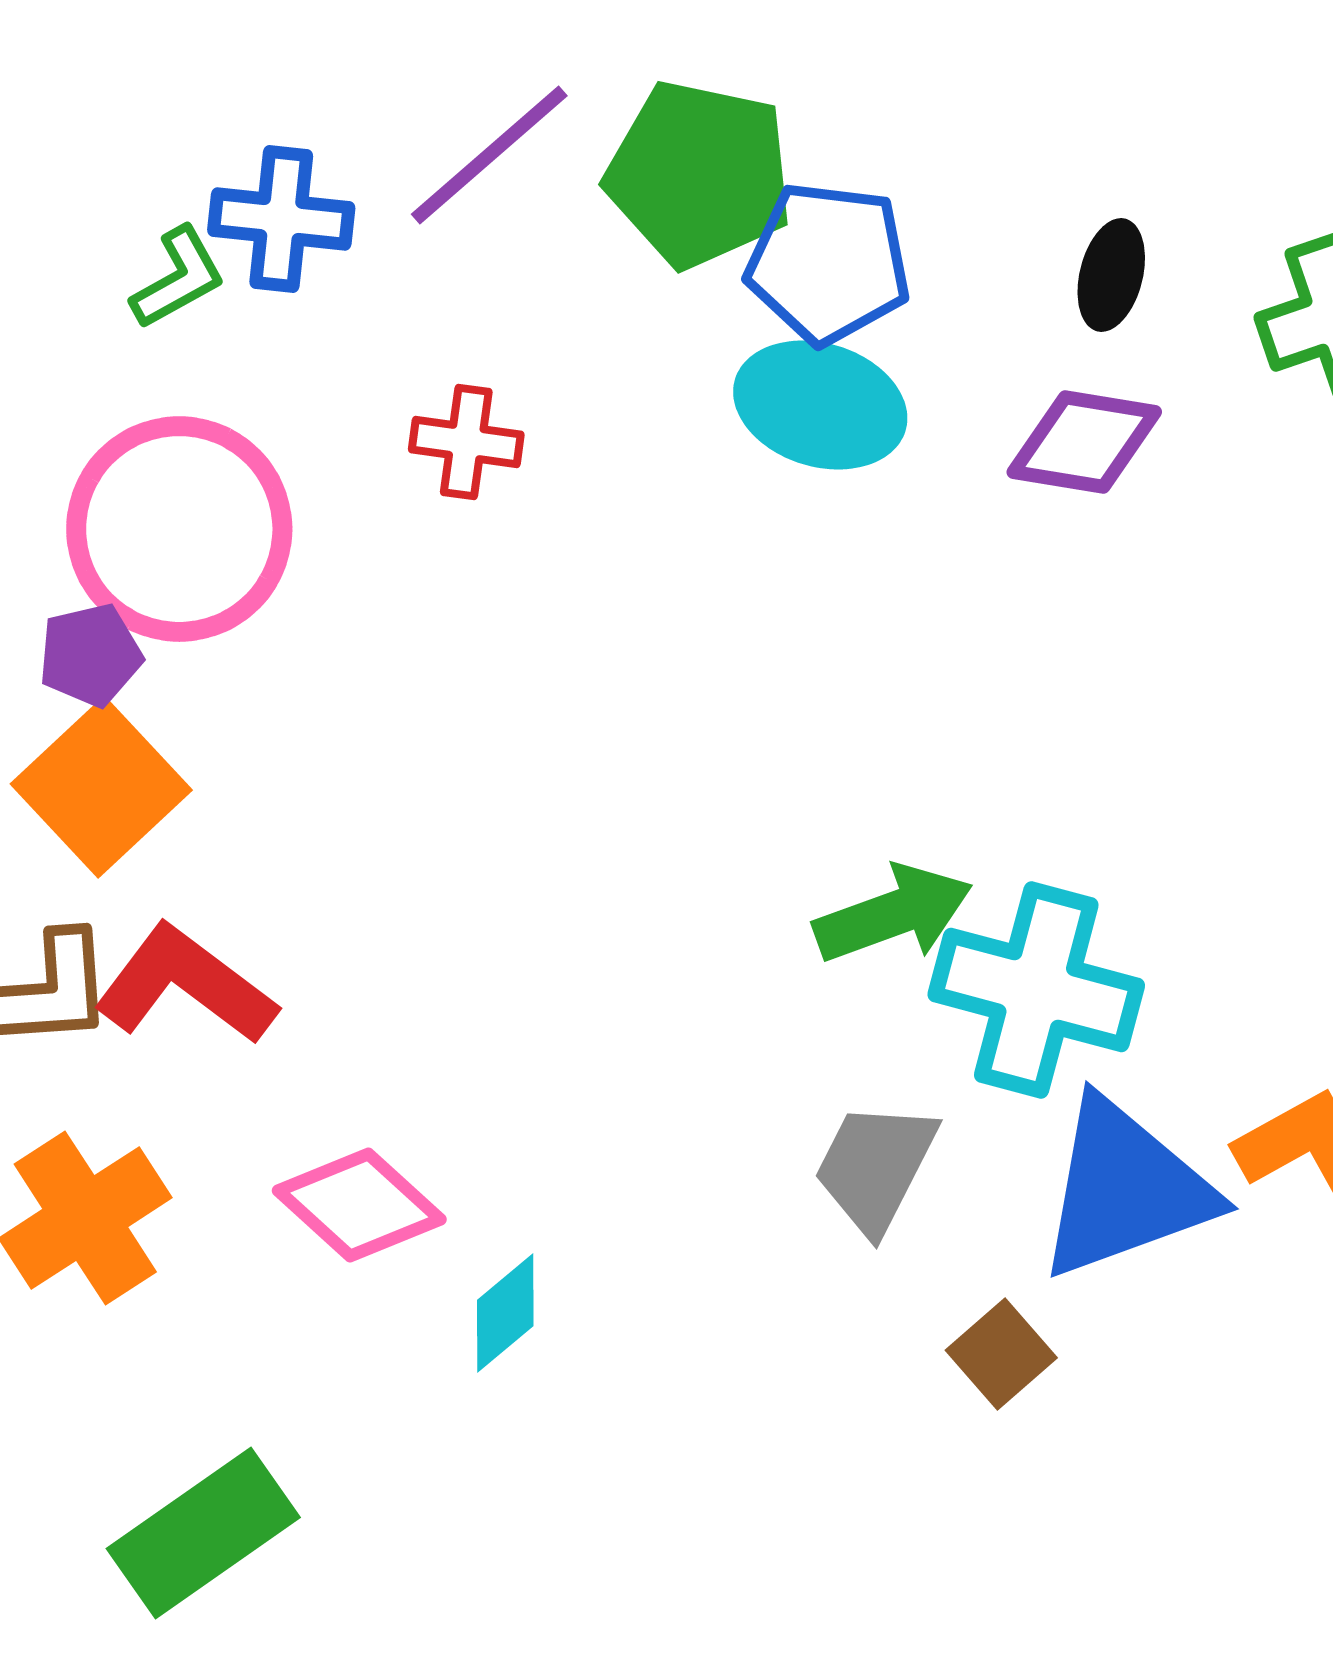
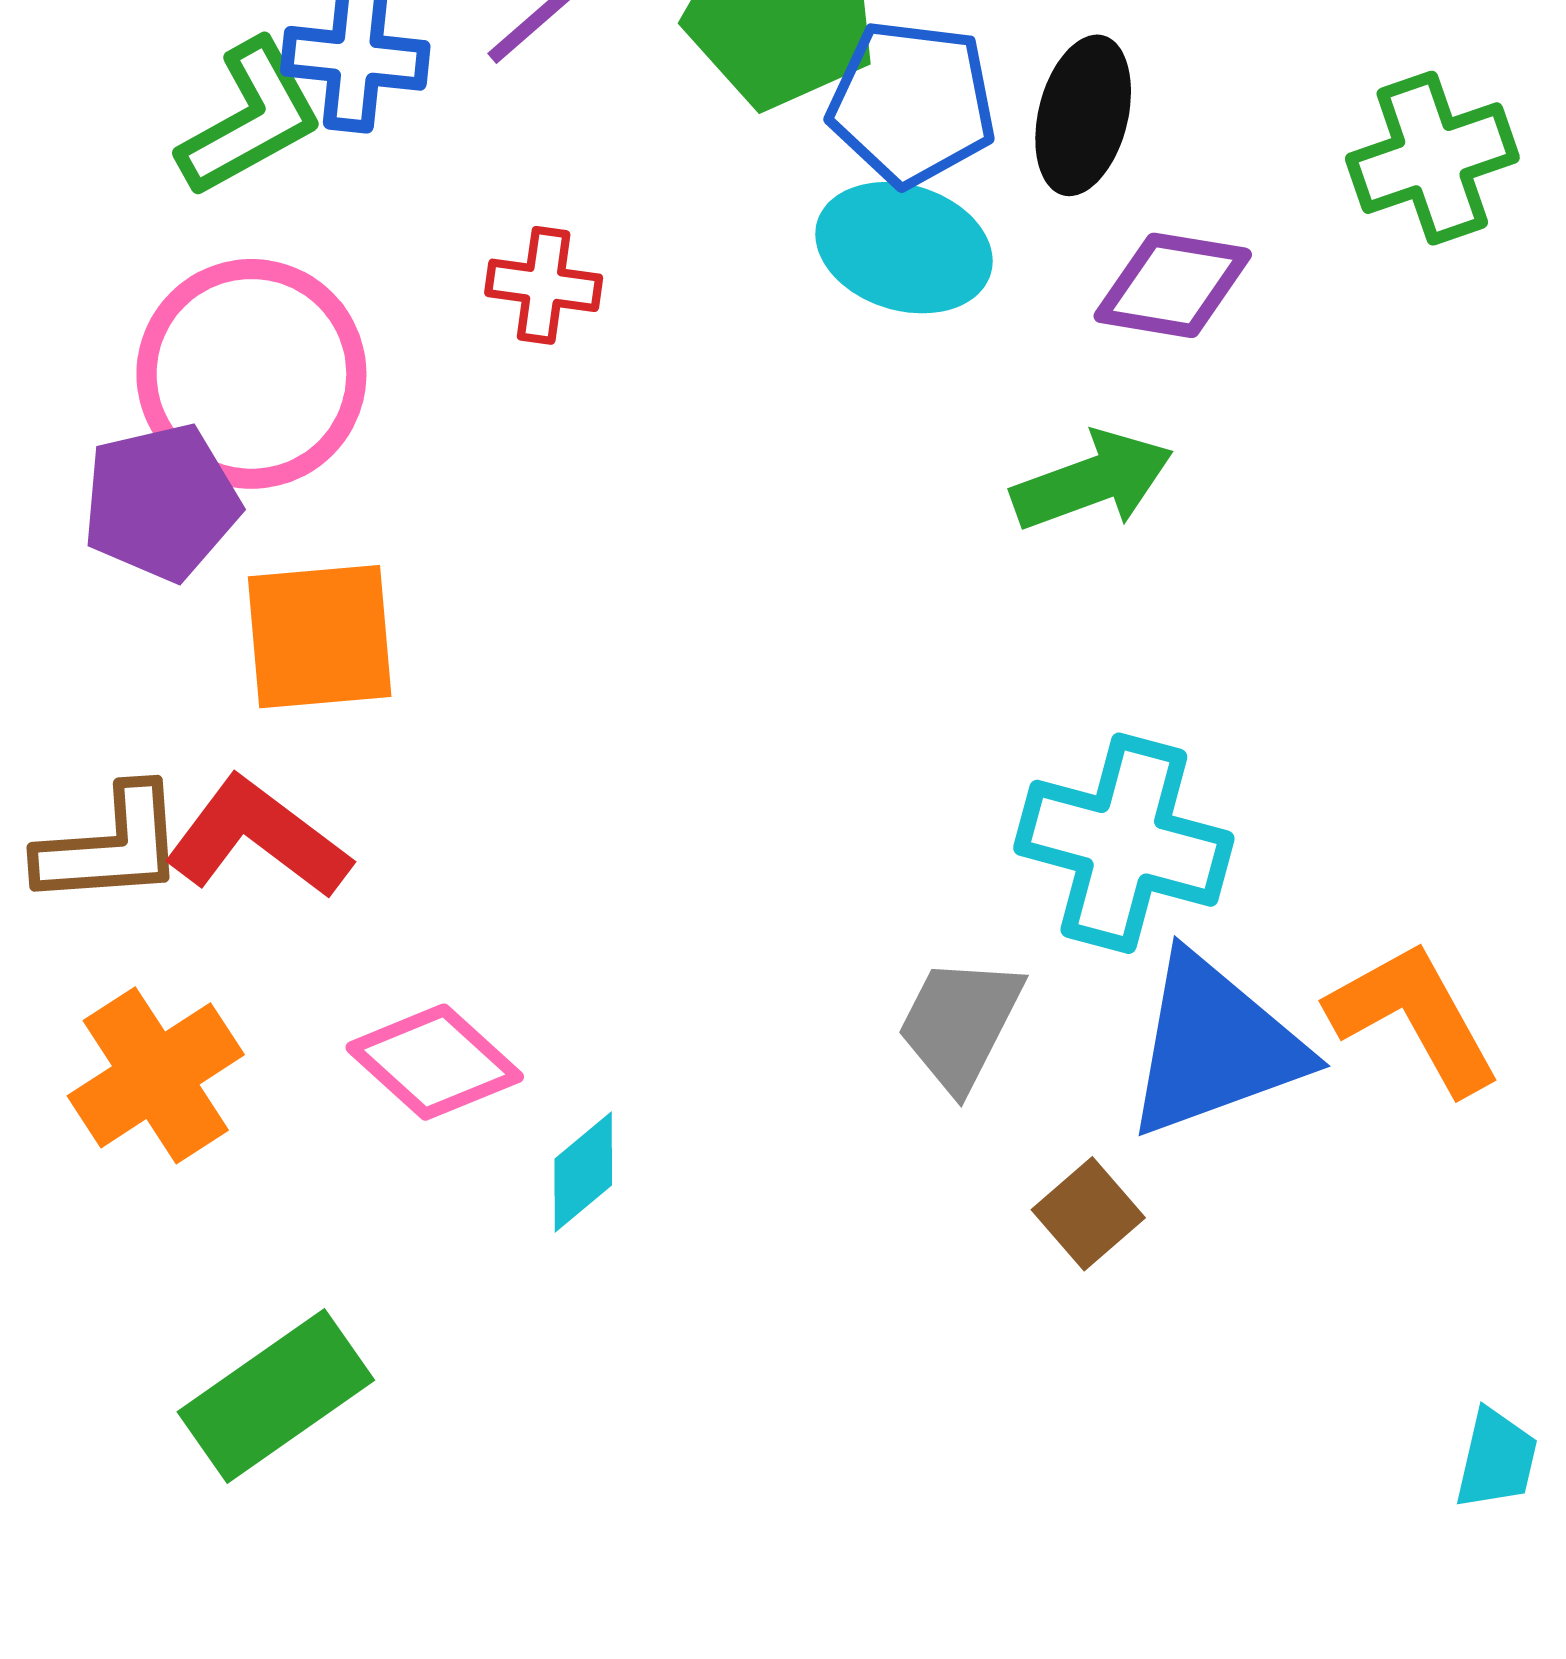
black ellipse: (1111, 275) -> (1083, 115), moved, size x1.4
green L-shape: (178, 278) -> (250, 118), size x1.5
purple pentagon: (90, 655) -> (161, 502), size x1.5
orange square: (101, 787) -> (320, 637), moved, turned 38
green arrow: (893, 914) -> (1092, 481), moved

